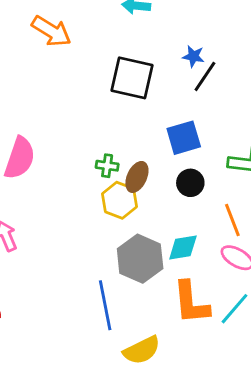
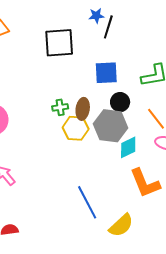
blue square: (184, 138) -> (106, 73), turned 30
gray hexagon: (140, 259) -> (111, 126), moved

